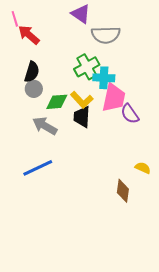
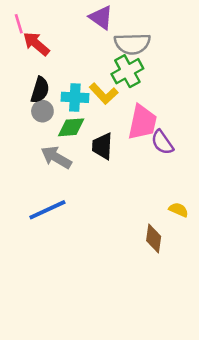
green cross: (87, 67) -> (127, 71), moved
cyan cross: (104, 78) -> (75, 97), moved
yellow L-shape: (82, 100) -> (104, 94), moved

